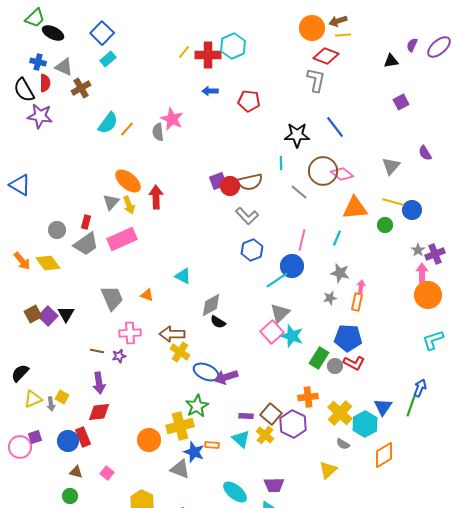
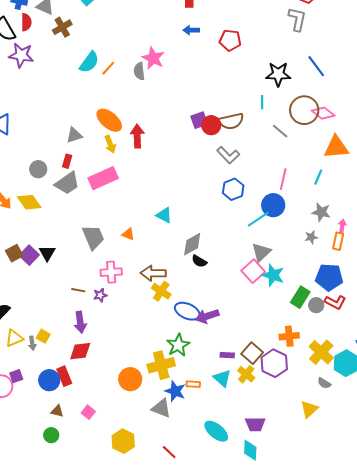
gray triangle: (111, 202) -> (74, 135), moved, turned 30

